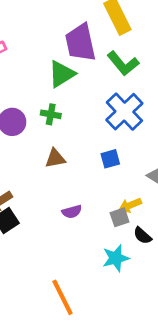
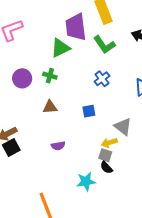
blue cross: (124, 112) -> (102, 79), size x0.6
yellow arrow: (130, 205) -> (109, 143), moved
gray square: (120, 217) -> (105, 155), moved, turned 32

